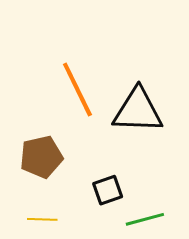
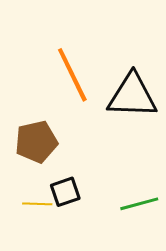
black square: (108, 190) -> (65, 192), moved

